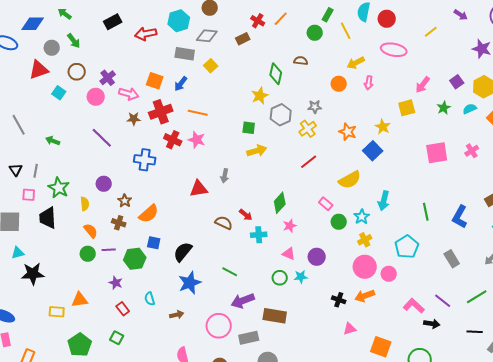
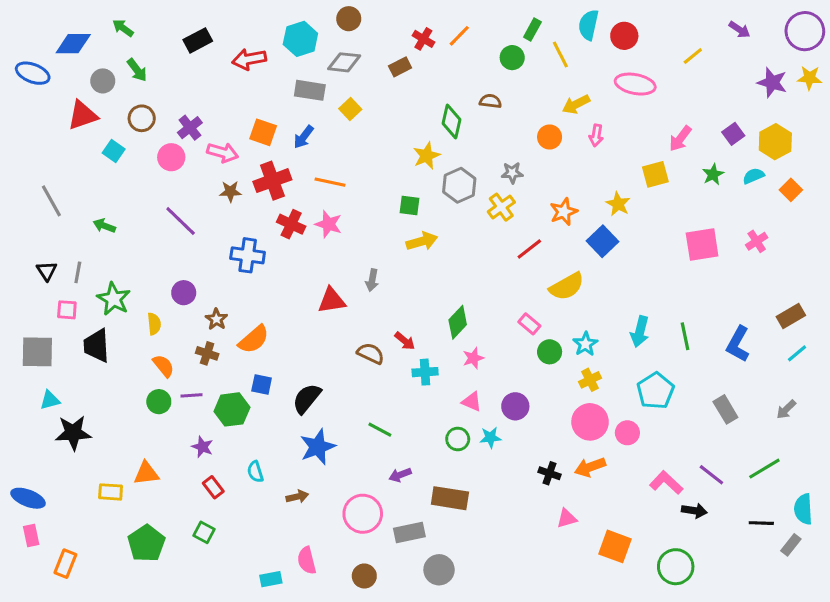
orange star: (348, 132) -> (564, 212), turned 30
red line: (309, 162) -> (529, 249), moved
cyan arrow: (384, 201) -> (640, 332), moved
purple arrow: (243, 301) -> (400, 475), size x0.6

